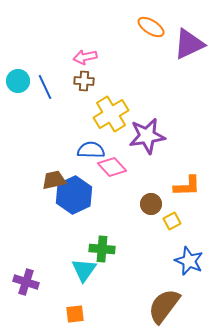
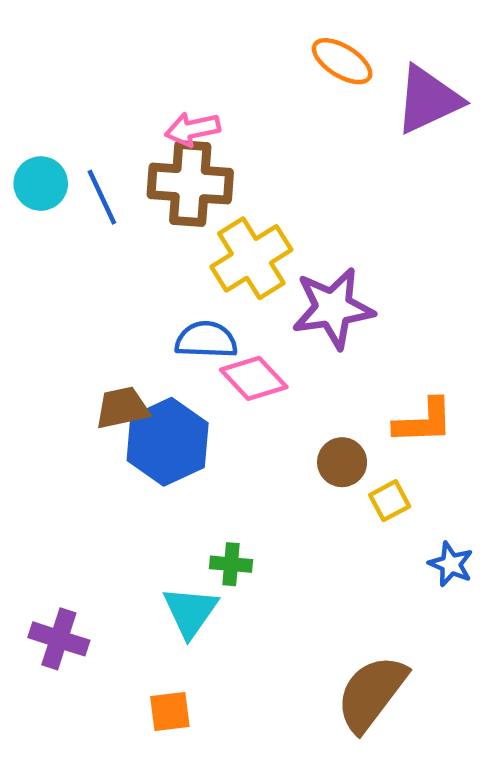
brown cross: (84, 81) -> (190, 184), size x1.8
green cross: (102, 249) -> (231, 564), size x0.7
blue star: (189, 261) -> (451, 564), moved, size x0.7

